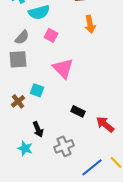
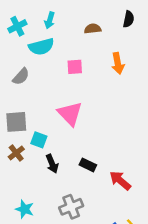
orange arrow: (90, 24) -> (118, 63), moved
pink square: (51, 35) -> (75, 67), moved, turned -32
gray square: (18, 59) -> (16, 122), moved
black arrow: (38, 129) -> (52, 164), moved

